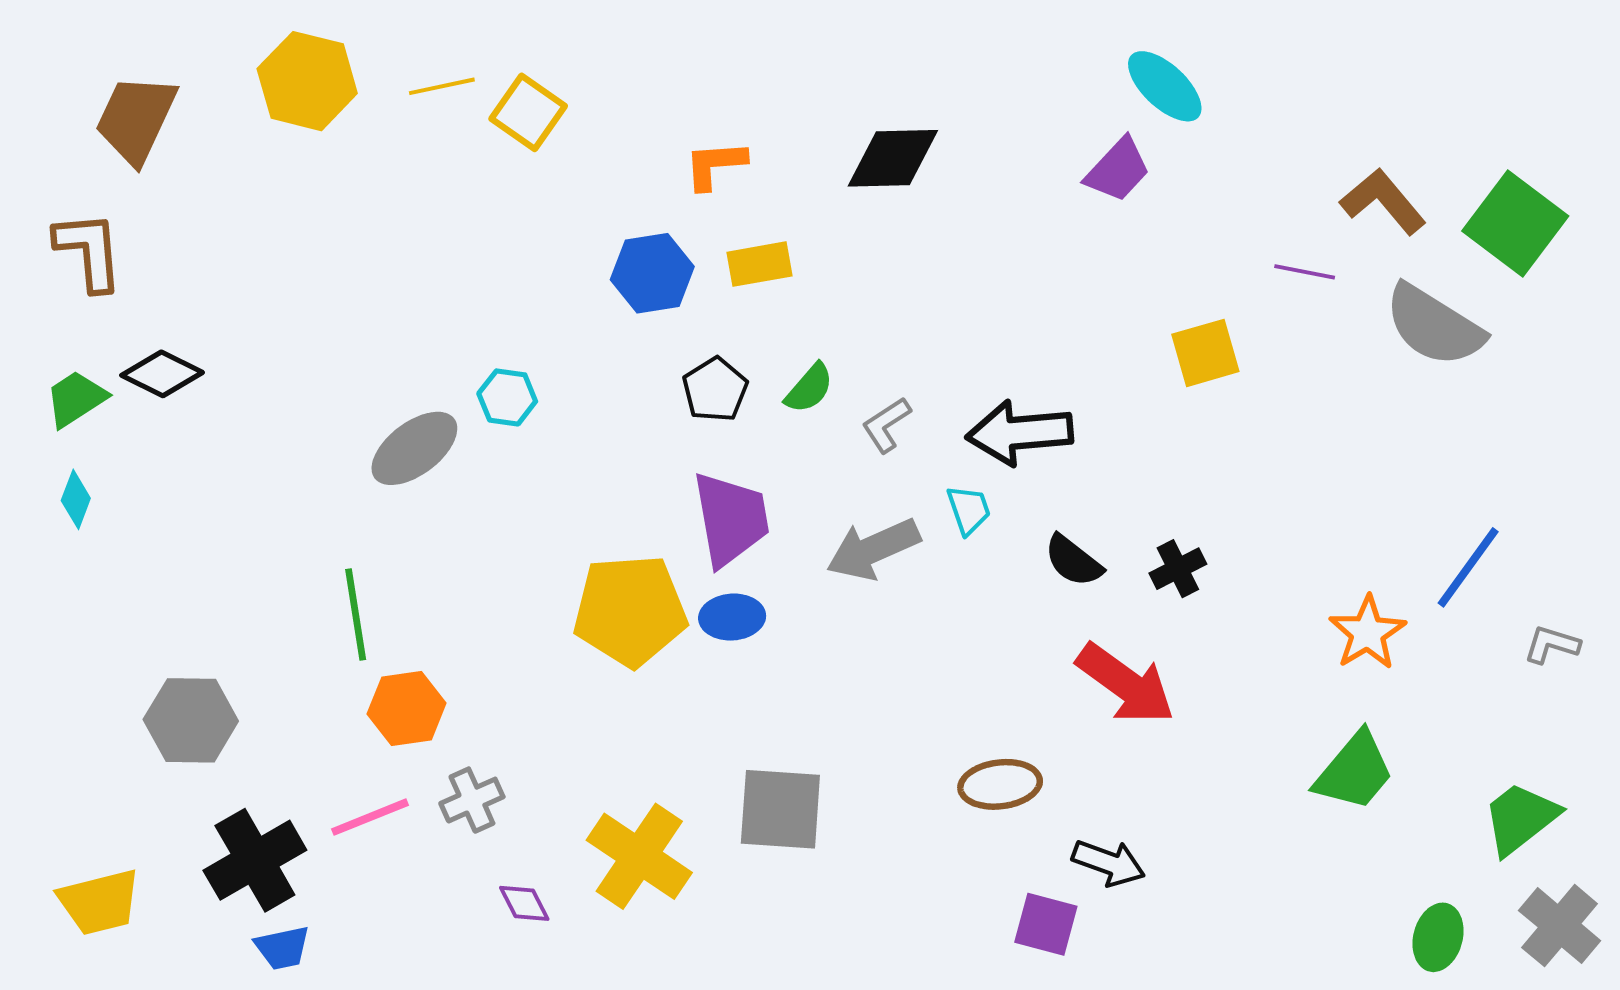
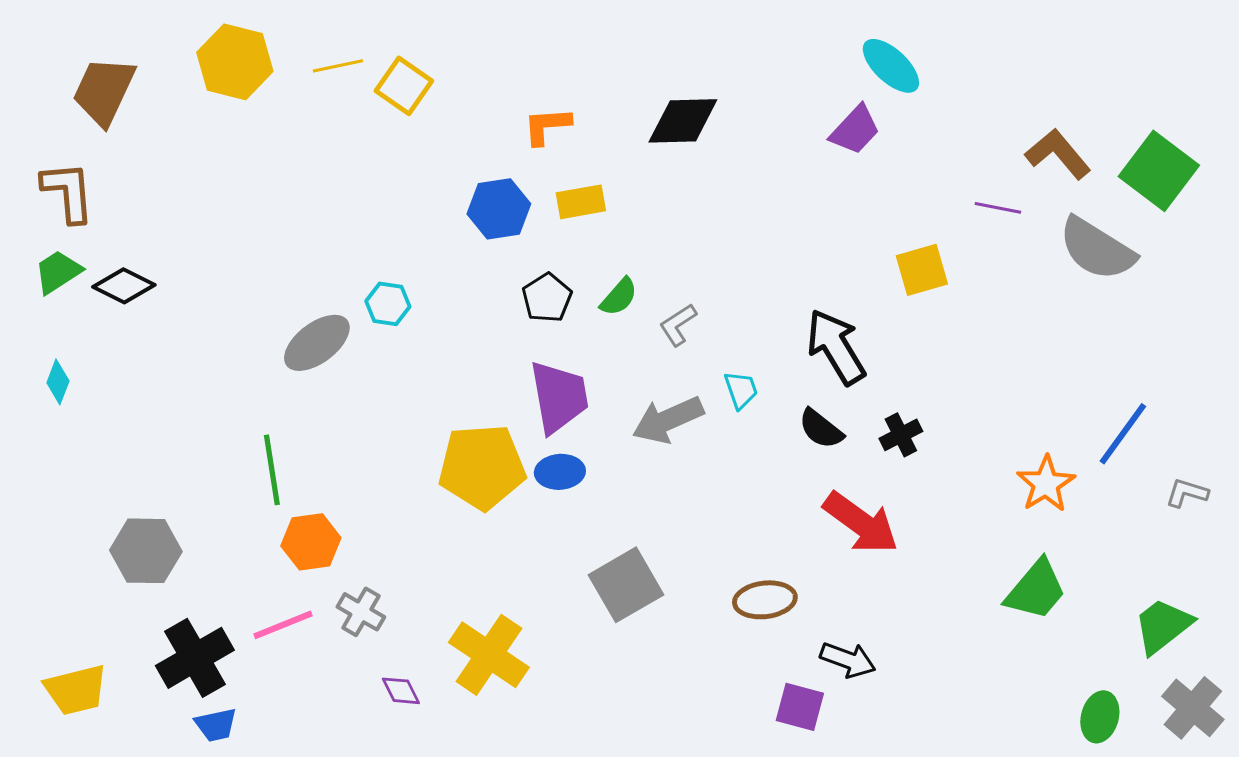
green trapezoid: (76, 399) -> (58, 272), moved
black arrow: (1020, 433) -> (836, 347), moved, turned 64
gray cross: (472, 800) -> (361, 612), turned -36
gray square: (780, 809) -> (626, 585), moved, turned -34

